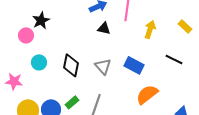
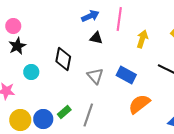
black star: (41, 20) -> (17, 46), moved
pink circle: (26, 35) -> (13, 26), moved
black diamond: (71, 65) -> (63, 59), moved

